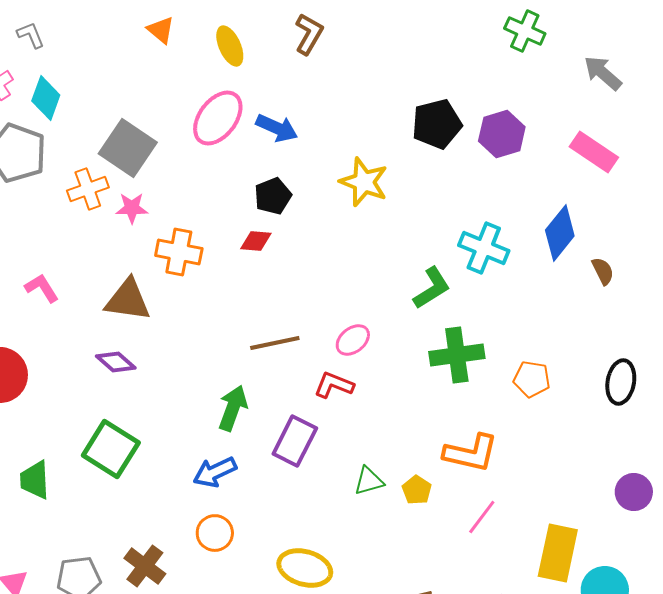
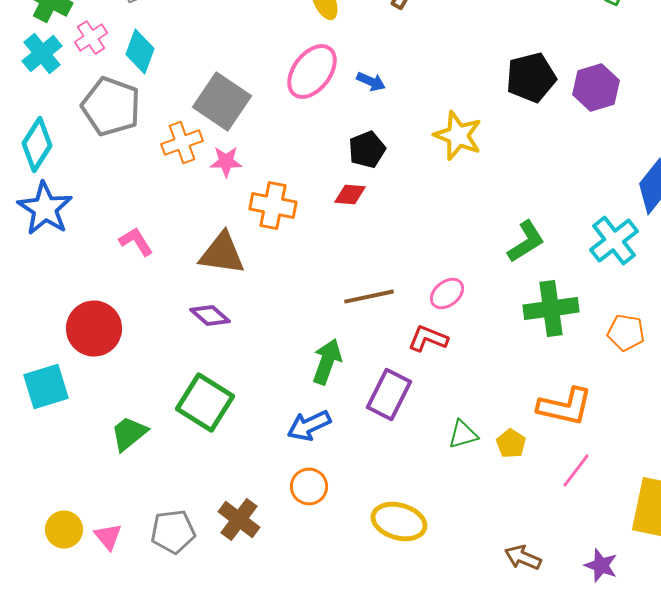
blue arrow: (277, 128) -> (371, 82), size x0.7
cyan cross: (484, 248) -> (614, 241), moved, turned 30
green trapezoid: (35, 480) -> (129, 434), turned 54

